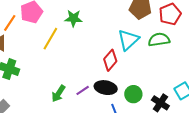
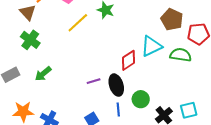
black ellipse: (106, 88) -> (116, 85), turned 45
green arrow: (59, 94) -> (43, 74), moved

